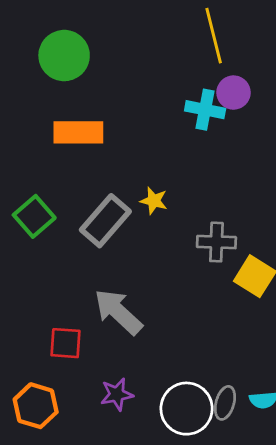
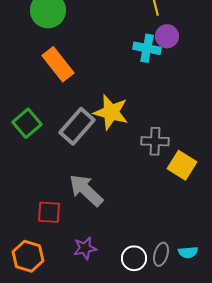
orange rectangle: (78, 132) -> (58, 64), turned 52
yellow star: (154, 201) -> (111, 112), size x1.8
white circle: (187, 409) -> (134, 258), size x0.7

